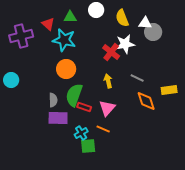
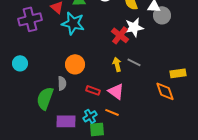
orange circle: (66, 69) -> (75, 64), moved
gray line: (137, 78) -> (134, 62), moved
green semicircle: (74, 95) -> (45, 98), moved
orange diamond: (146, 101) -> (165, 91), moved
pink triangle: (107, 108) -> (116, 91), turned -36
purple rectangle: (58, 118) -> (66, 121), moved

